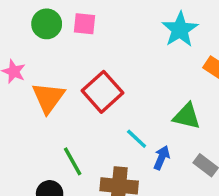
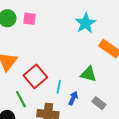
red square: (103, 92) -> (35, 76), moved
cyan line: (137, 139) -> (59, 87), turned 56

